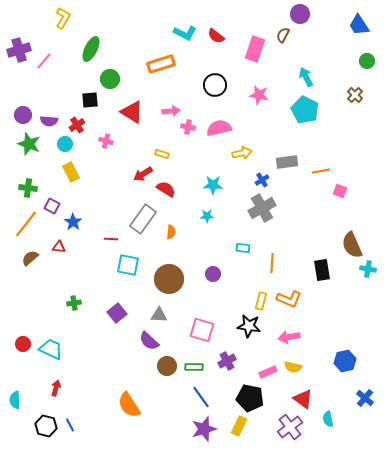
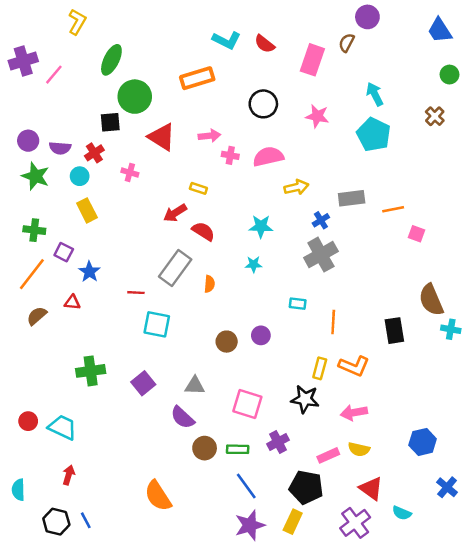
green circle: (110, 79) -> (135, 97), size x1.4
brown circle: (169, 279) -> (227, 342), moved, size x0.6
green cross: (74, 303) -> (91, 371), size x1.6
cyan semicircle: (328, 419) -> (402, 513), turned -56

